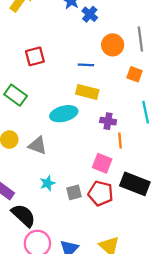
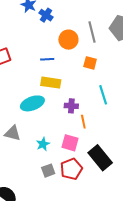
cyan star: (47, 183) -> (43, 144), moved
black rectangle: (135, 184) -> (100, 158), turned 35
red pentagon: (101, 193) -> (71, 169), turned -30

